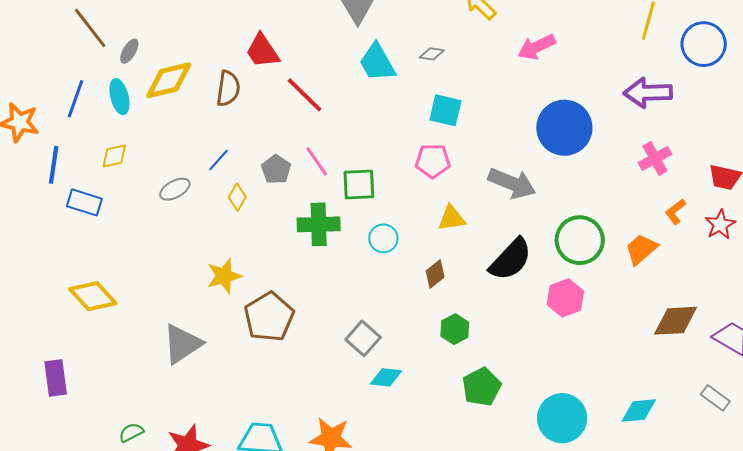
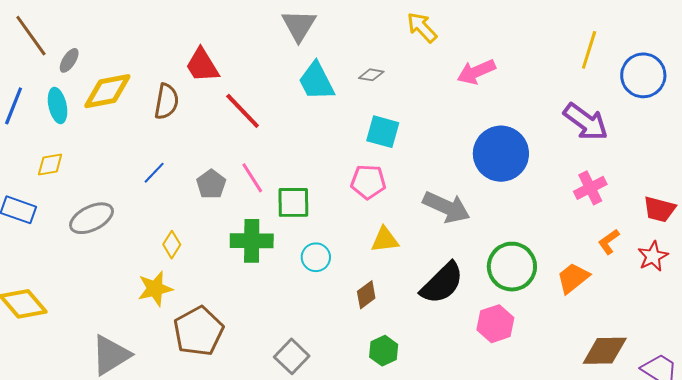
purple arrow: (648, 93) -> (586, 122), turned -144
gray ellipse: (175, 189) -> (91, 218), moved, size x1.4
yellow diamond: (237, 197) -> (172, 245), moved

